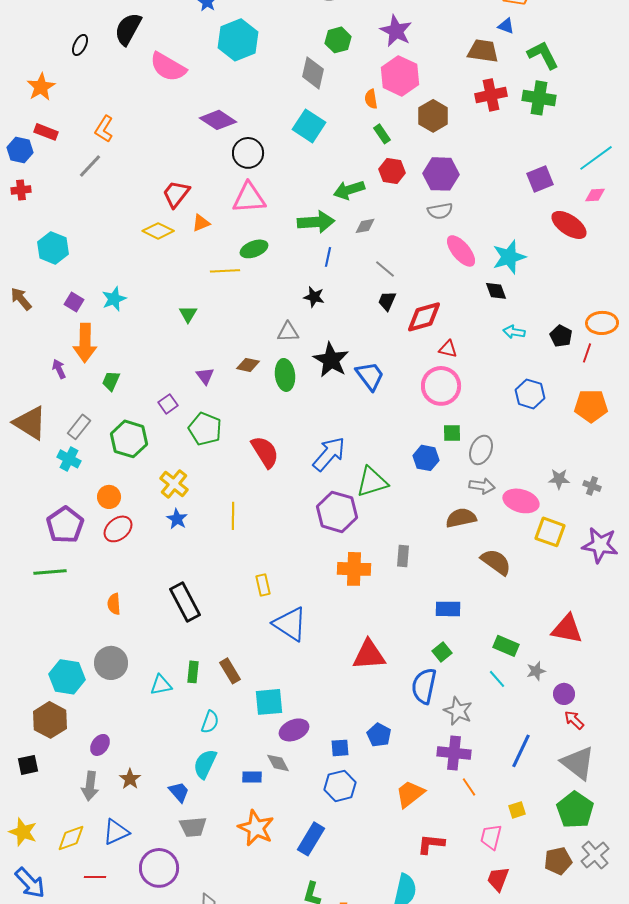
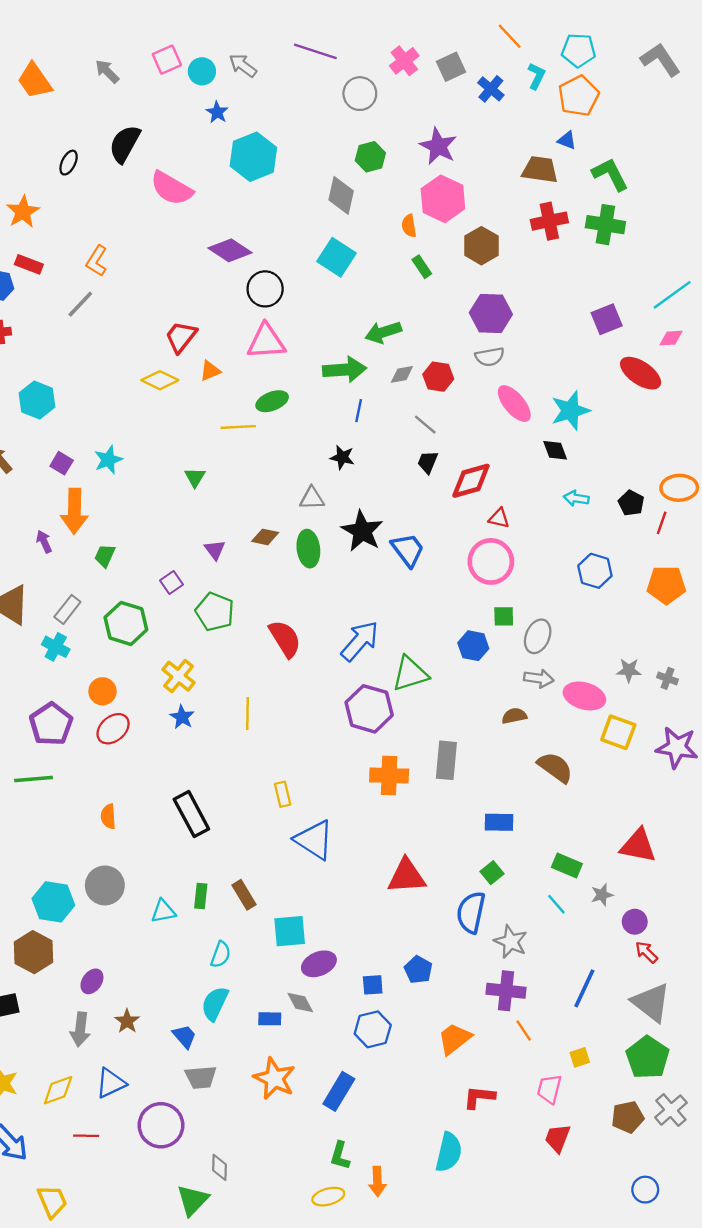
red hexagon: (392, 171) -> (438, 377), moved
brown semicircle: (461, 518) -> (514, 716), size x0.7
gray rectangle: (403, 556) -> (446, 760), size x1.5

